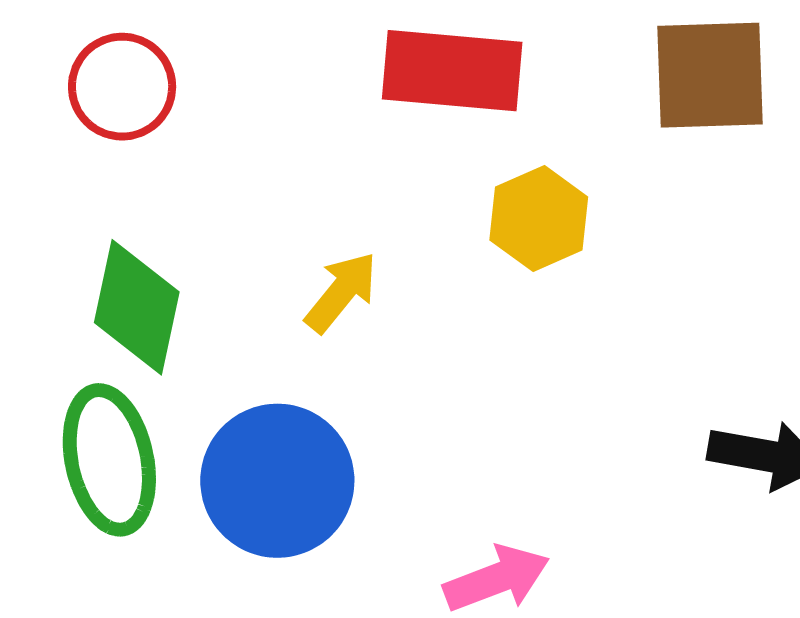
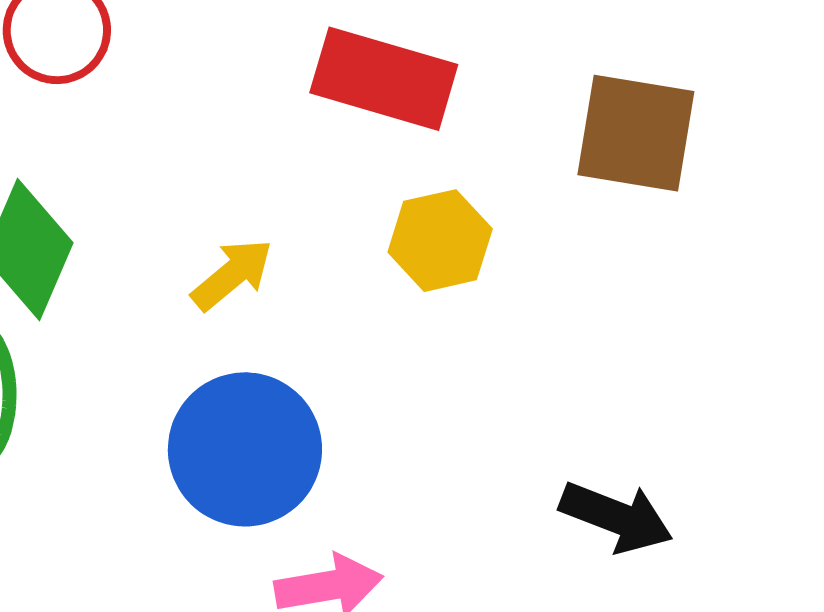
blue circle: (277, 481) -> (245, 449), moved

